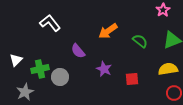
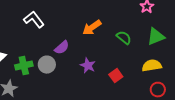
purple semicircle: (78, 51) -> (62, 48), turned -91
gray circle: (60, 77) -> (47, 65), moved
red square: (132, 79) -> (116, 76), turned -32

